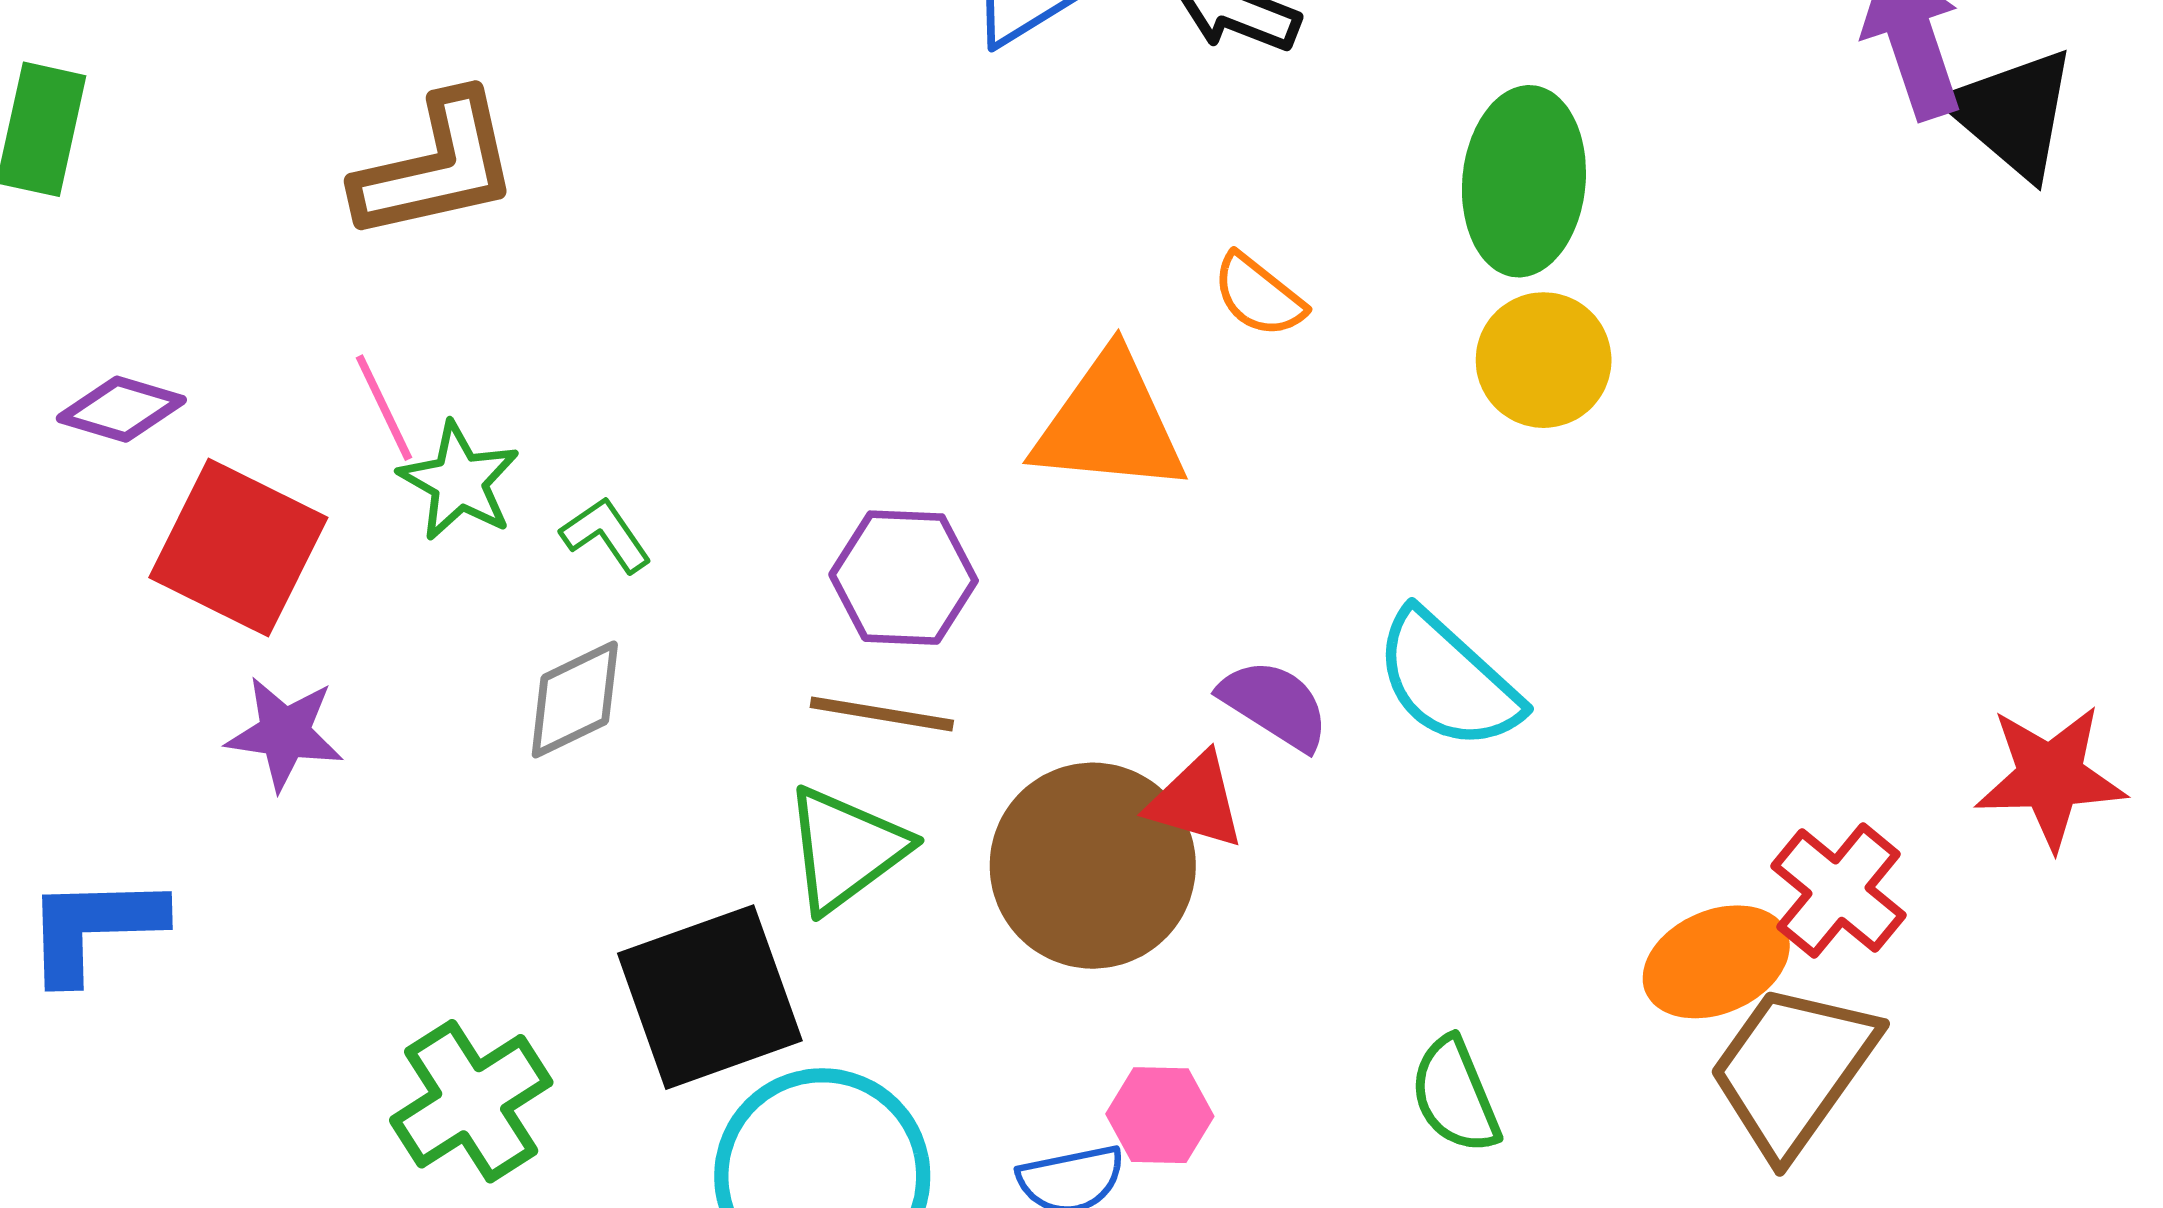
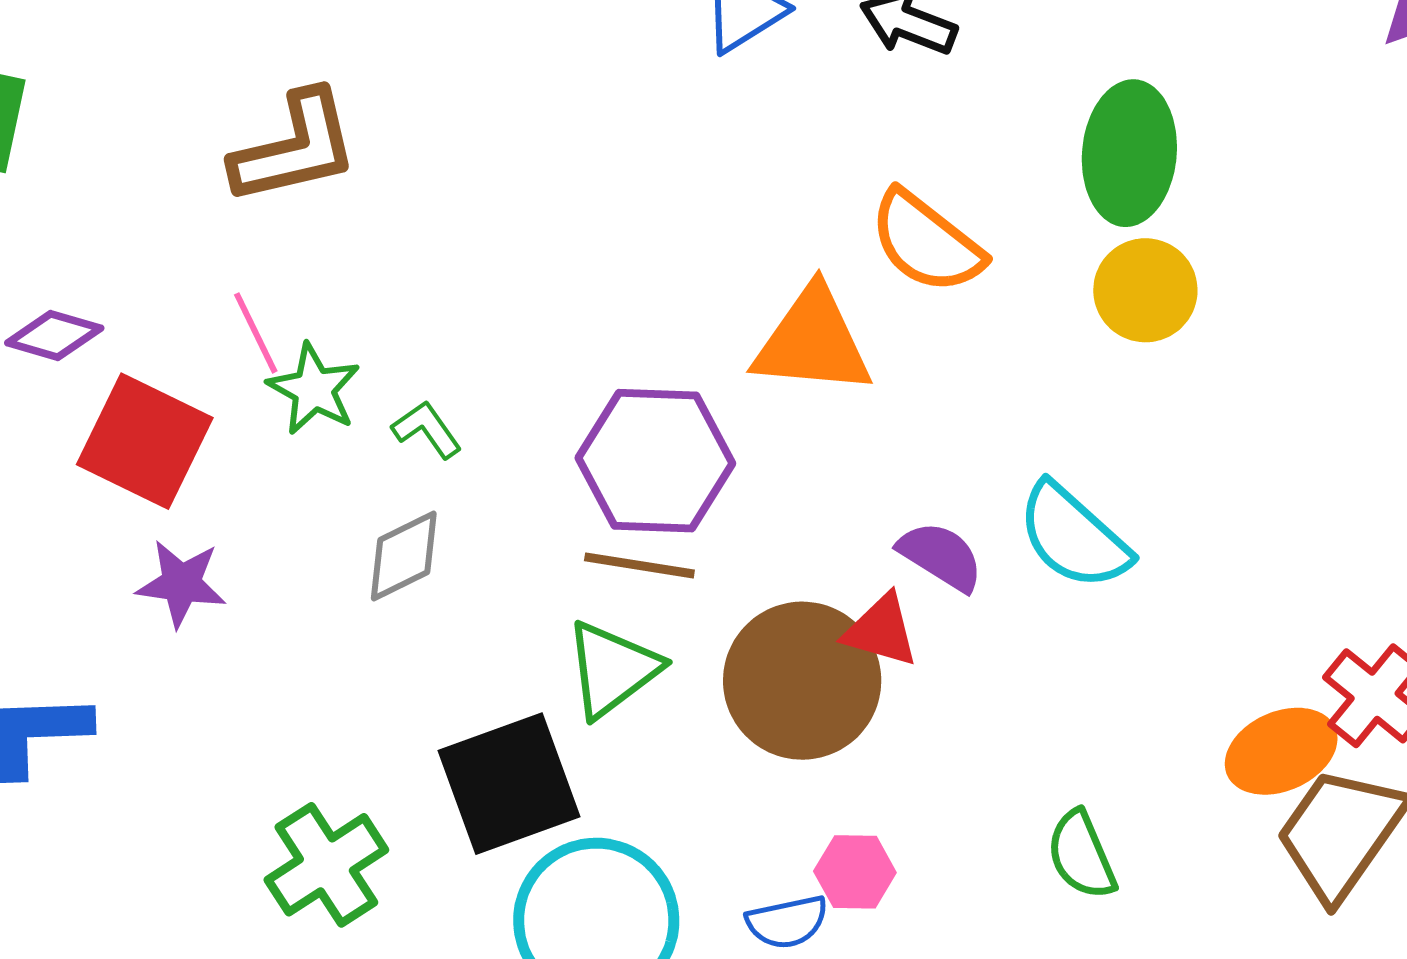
orange semicircle: (1259, 295) -> (926, 242), size x1.6
purple hexagon: (904, 578) -> (655, 461), size x1.4

